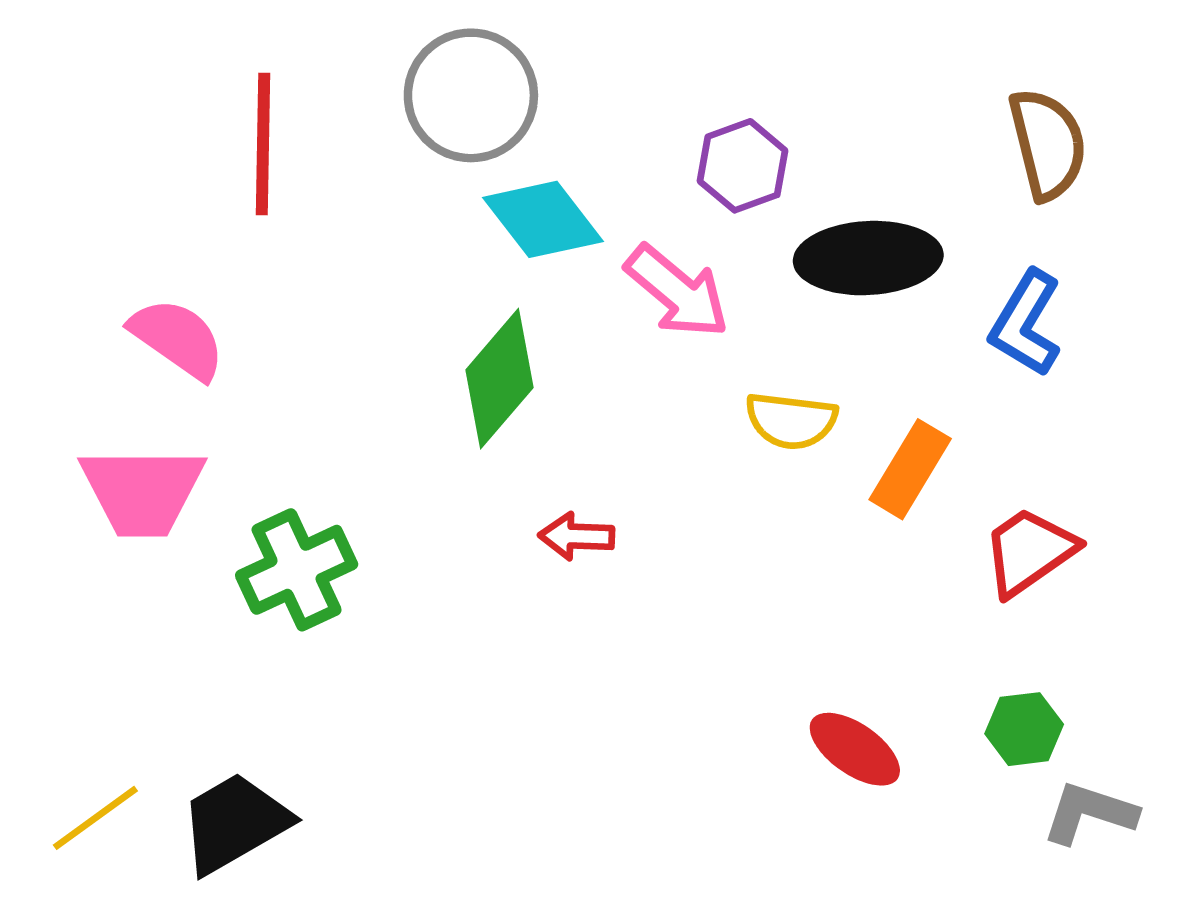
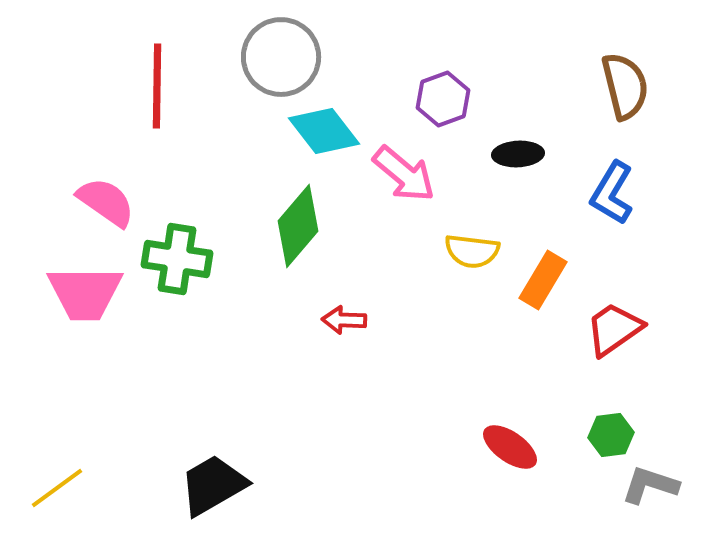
black ellipse: (868, 258) -> (518, 154), size x0.6
green cross: (297, 570) -> (177, 259), moved, turned 34
black trapezoid: (235, 823) -> (213, 485), moved

